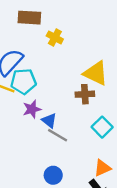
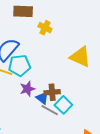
brown cross: (85, 94) -> (52, 92), moved
cyan square: (102, 127) -> (63, 105), moved

